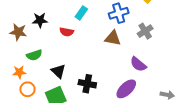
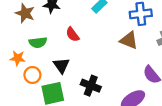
red semicircle: (67, 32) -> (72, 34), moved, turned 32
orange circle: (27, 89) -> (32, 75), moved

